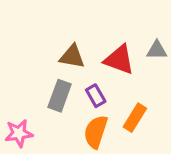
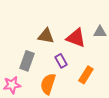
gray rectangle: (60, 96) -> (27, 61), moved
orange semicircle: (96, 132) -> (48, 84), moved

